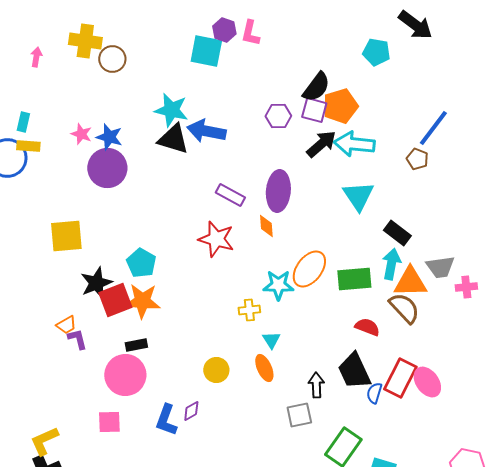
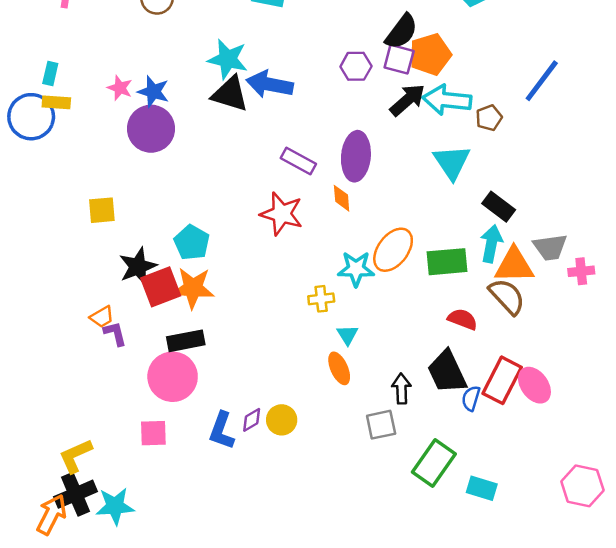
brown pentagon: (417, 159) -> (489, 118), moved, turned 30
yellow square: (66, 236) -> (102, 210), size x0.7
black rectangle: (136, 345) -> (186, 341), size x1.4
yellow circle: (216, 370) -> (282, 420), moved

